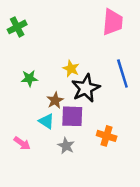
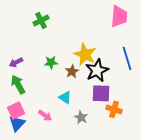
yellow star: (71, 69) -> (85, 54), size x1.6
brown star: (55, 100) -> (72, 71), moved
purple square: (72, 116) -> (101, 93), moved

